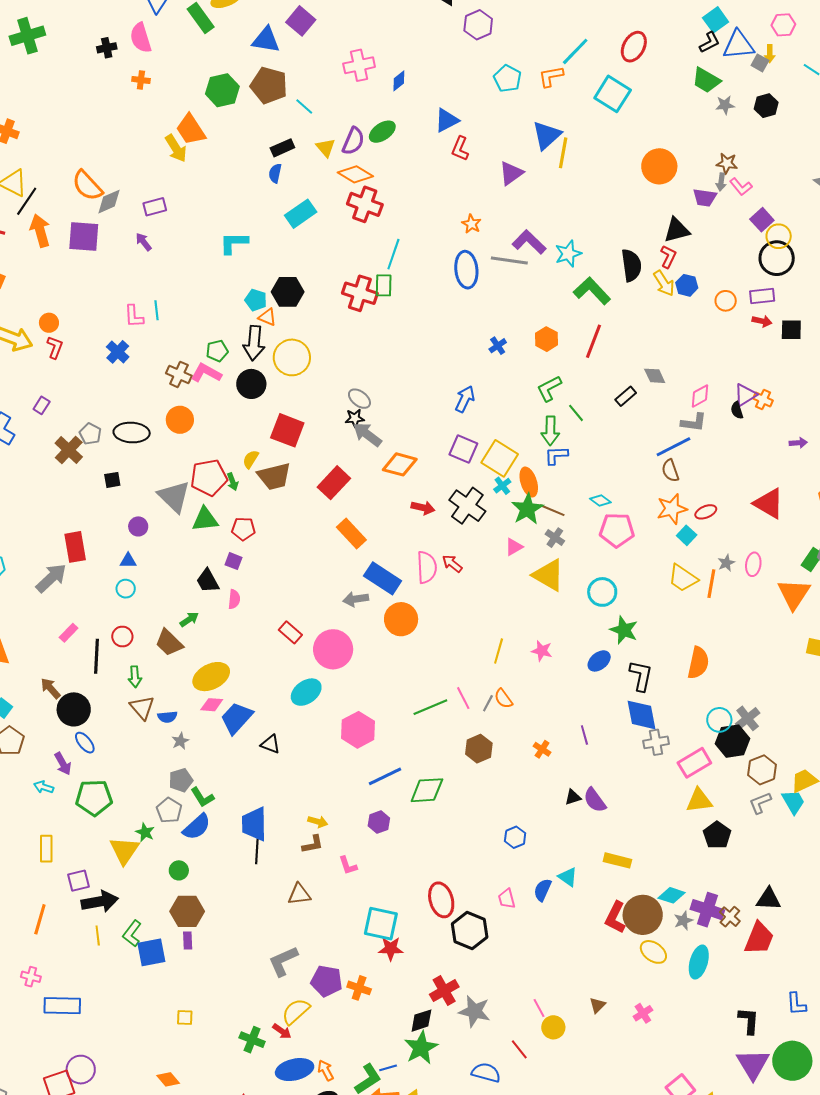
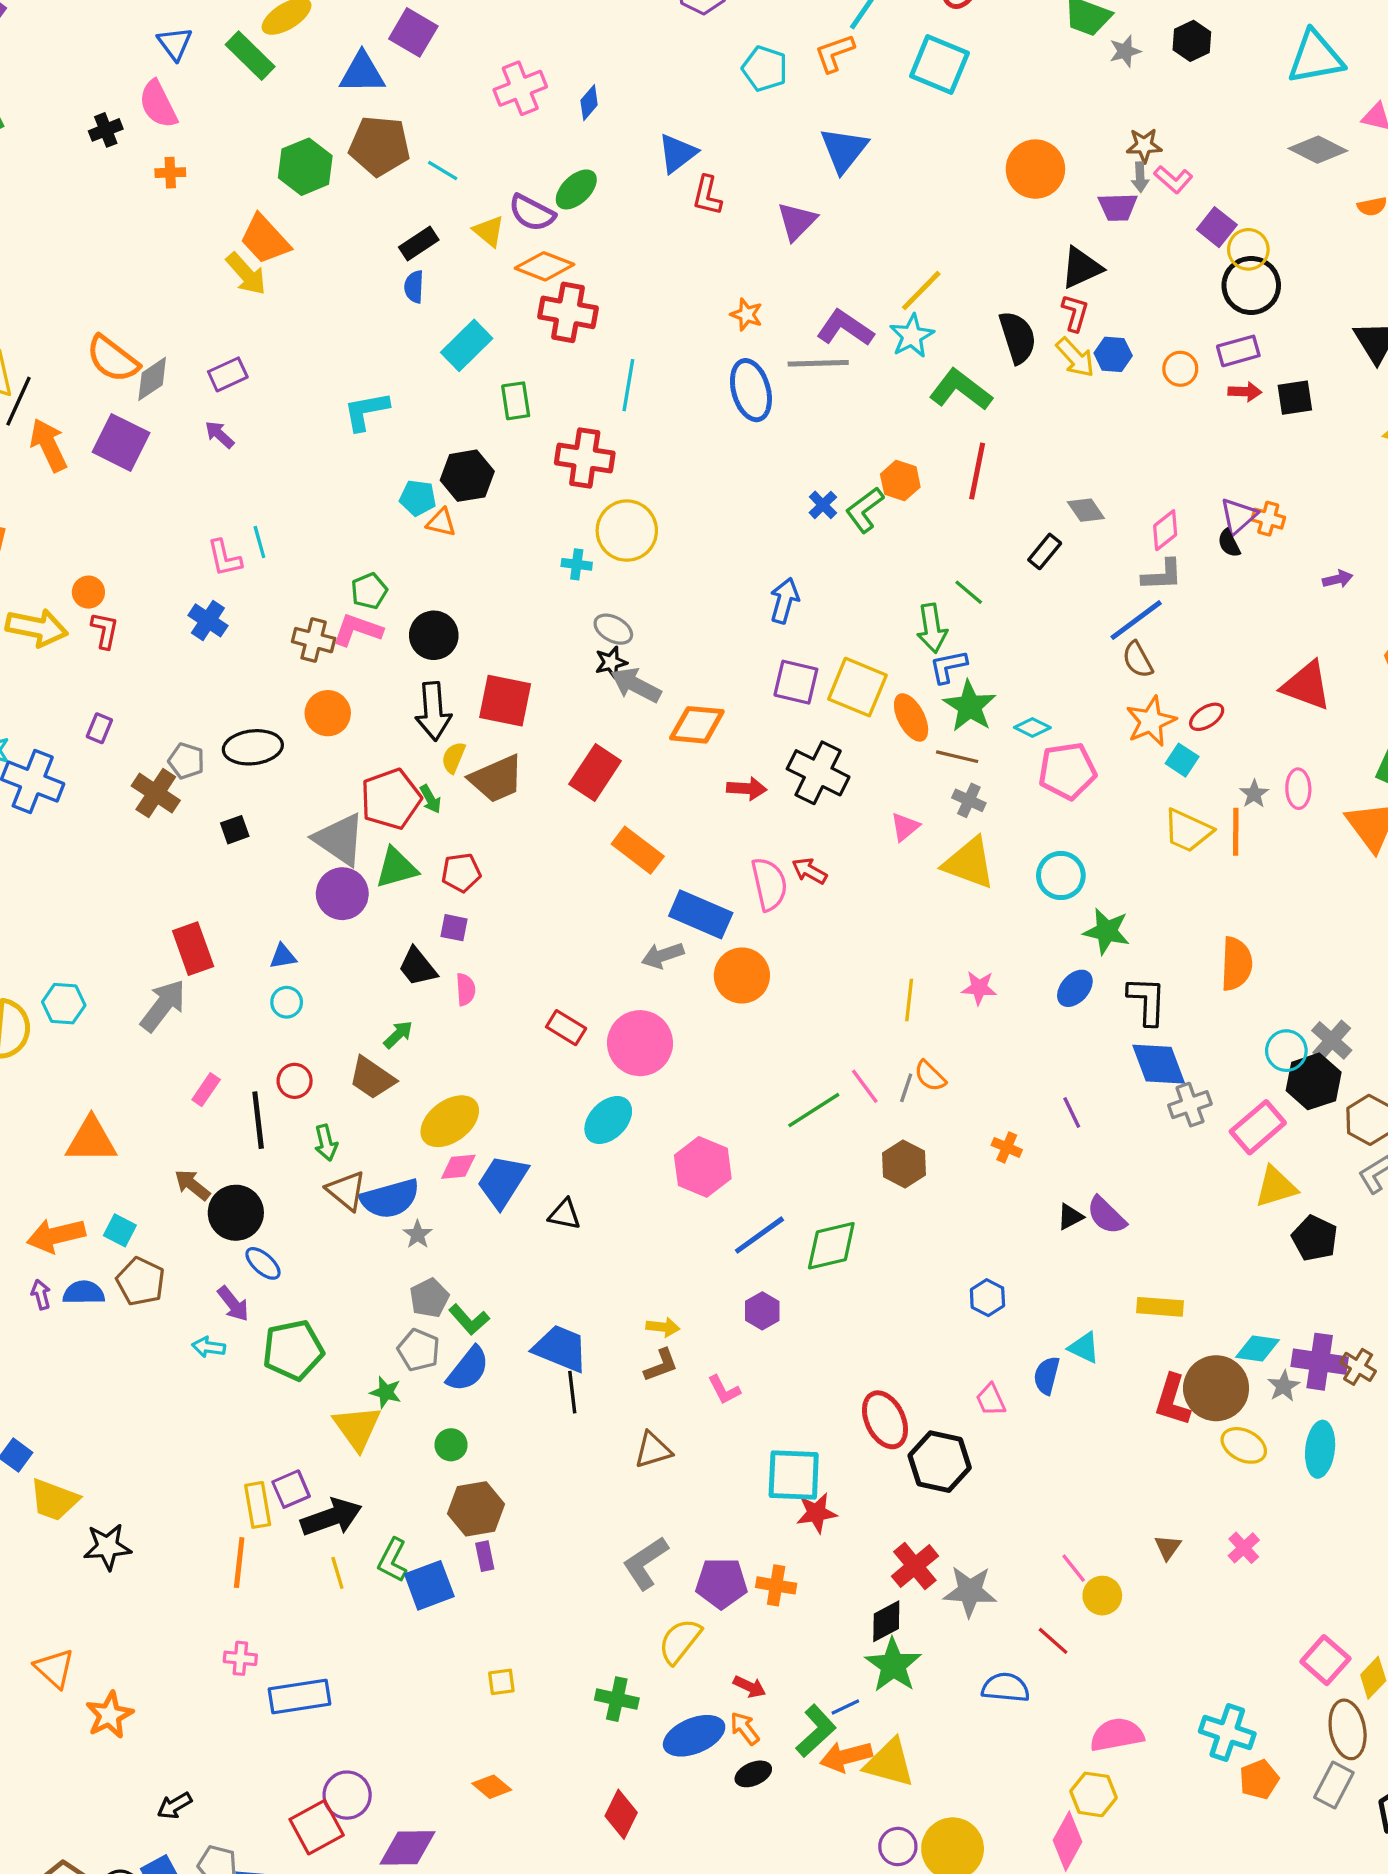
purple semicircle: (353, 141) -> (532, 213), turned 104
yellow line: (563, 153) -> (921, 291), moved, turned 44
purple square: (84, 236) -> (121, 442), turned 32
green rectangle: (384, 285) -> (516, 401), moved
black arrow: (254, 343) -> (433, 711), moved
yellow circle: (292, 357) -> (627, 531), moved
green L-shape: (549, 388) -> (865, 510), moved
cyan cross: (502, 486) -> (577, 564), moved, turned -36
green star: (527, 509) -> (970, 706), moved
purple circle: (138, 526) -> (342, 894), moved, size x1.6
blue semicircle: (167, 717) -> (390, 1199), size x1.8
blue trapezoid: (254, 824) -> (561, 1348), turned 123
yellow rectangle: (46, 849) -> (258, 1505), moved
red arrow: (282, 1031) -> (750, 1687), moved

